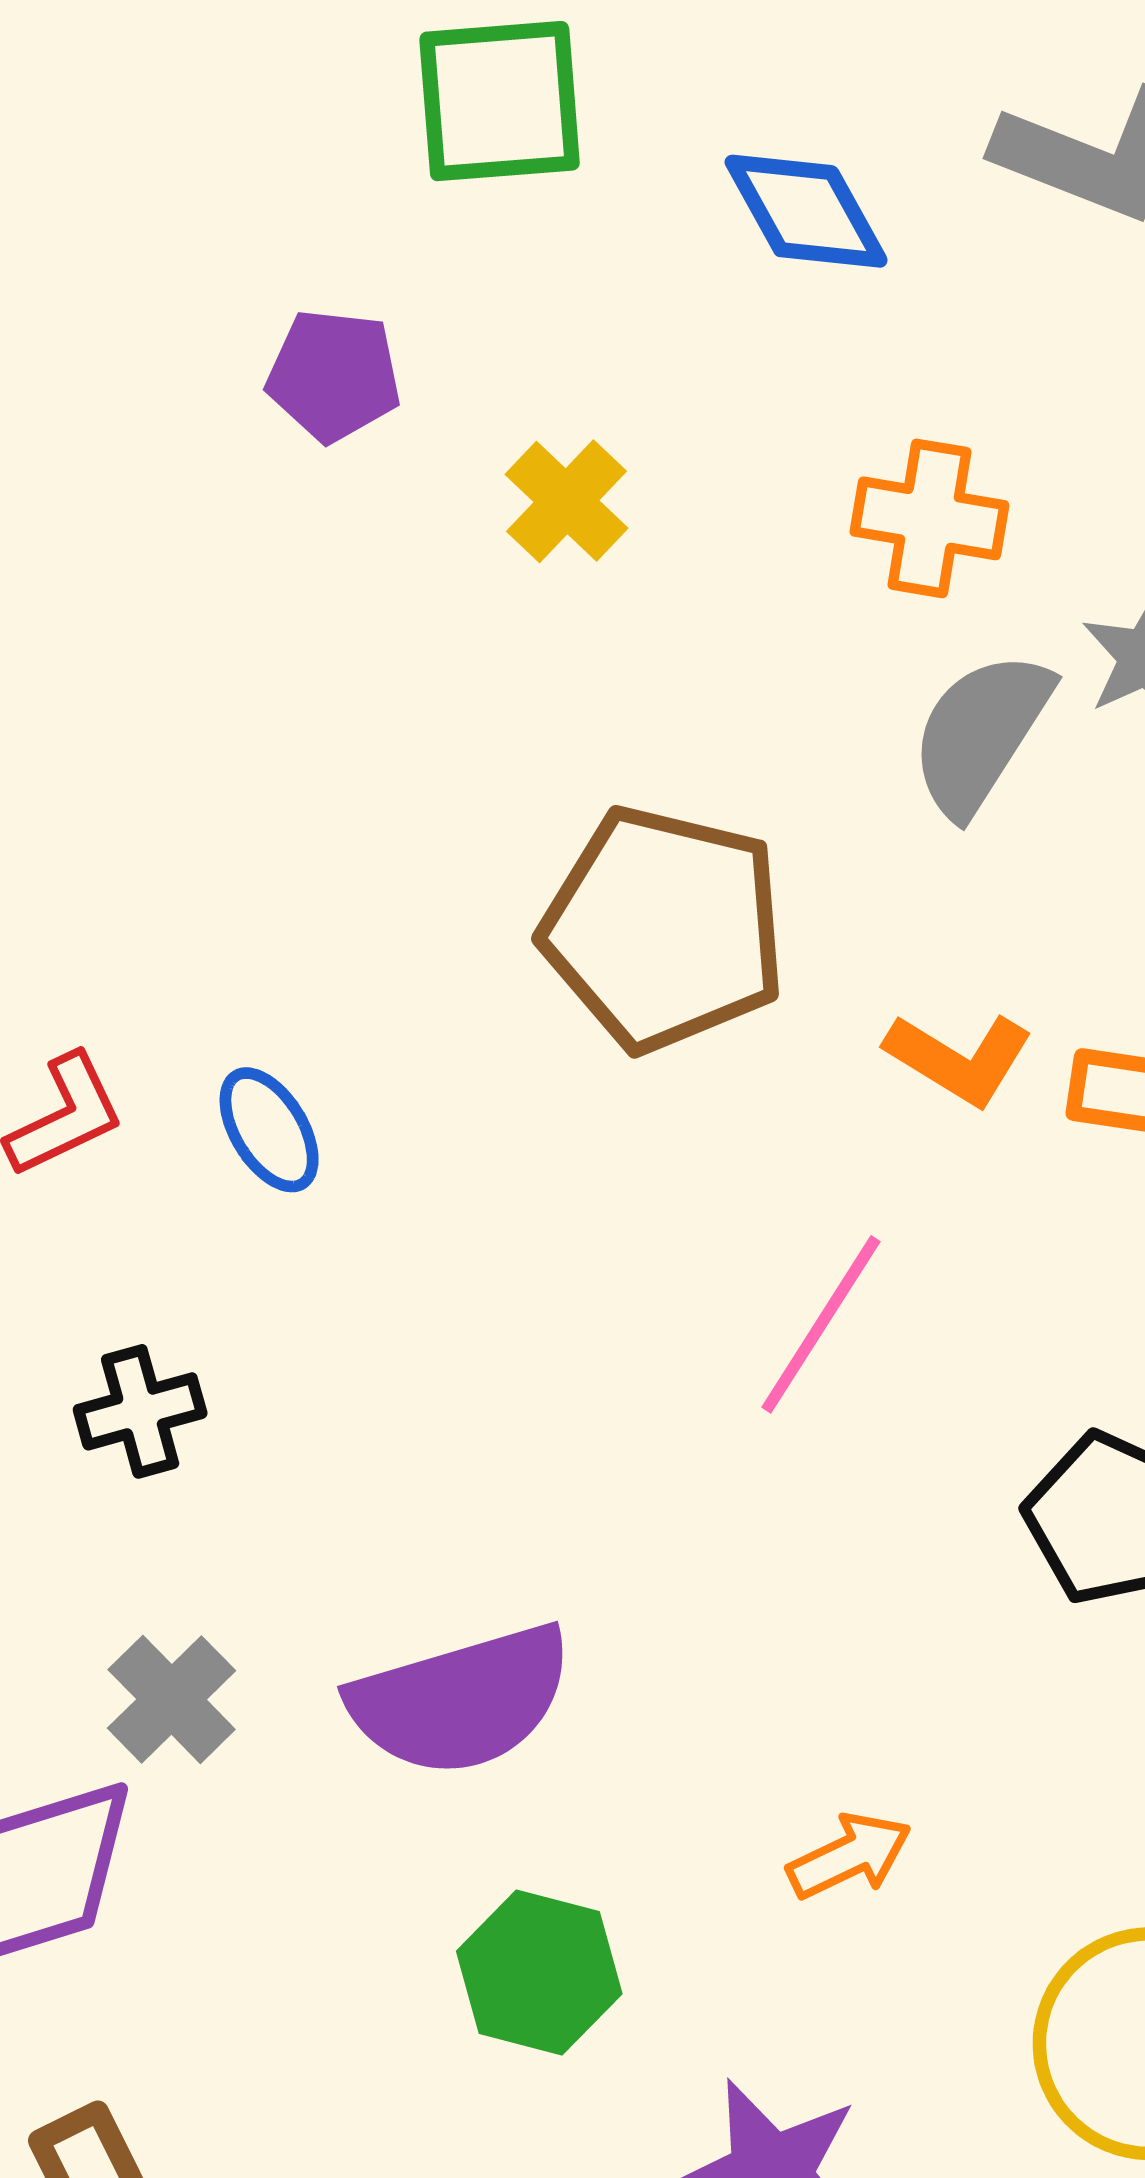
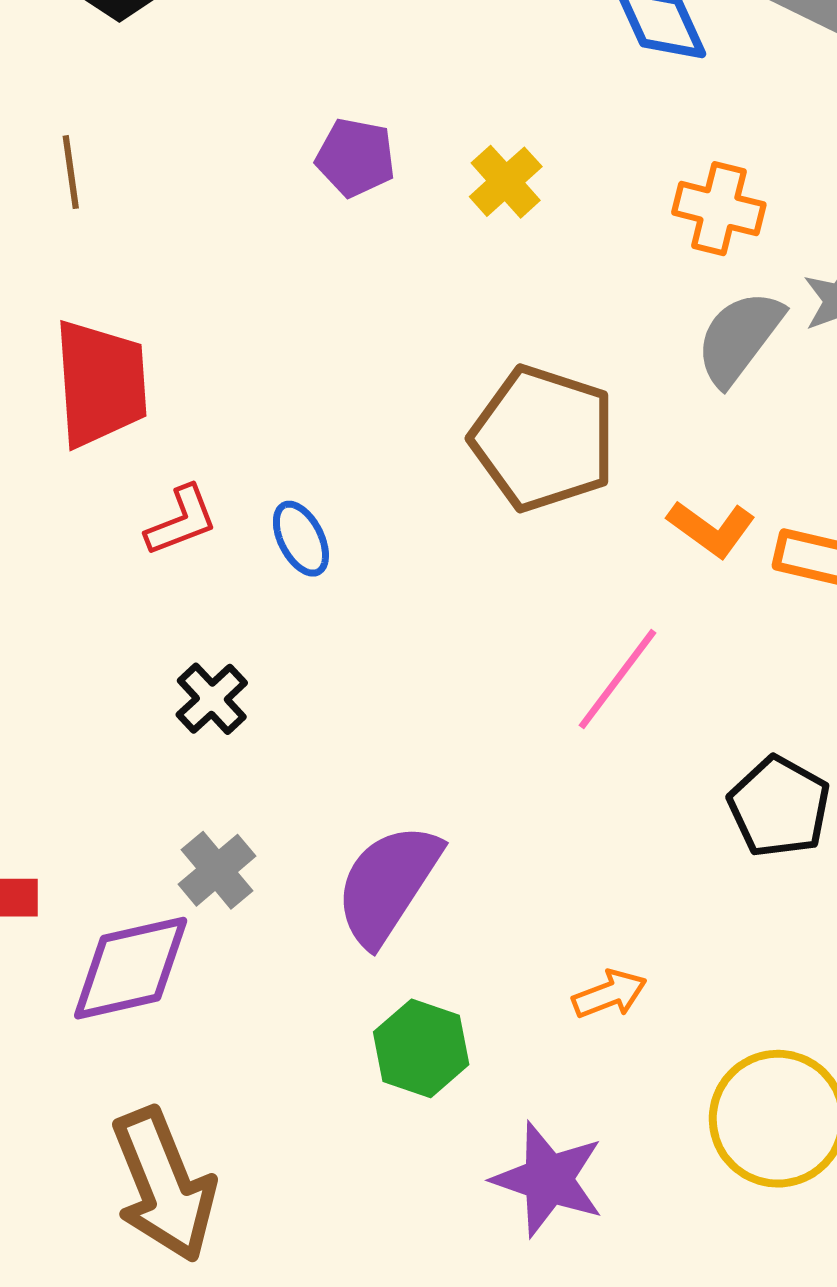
purple pentagon: (334, 375) -> (356, 158), moved
black cross: (140, 1411) -> (212, 699), turned -32
purple semicircle: (461, 1700) -> (388, 884), turned 135

